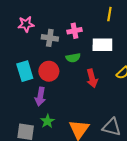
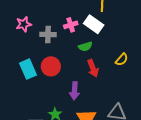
white rectangle: (102, 45) -> (94, 24), moved, turned 42
green semicircle: (73, 58) -> (85, 46), moved
purple arrow: (40, 97) -> (75, 91), moved

